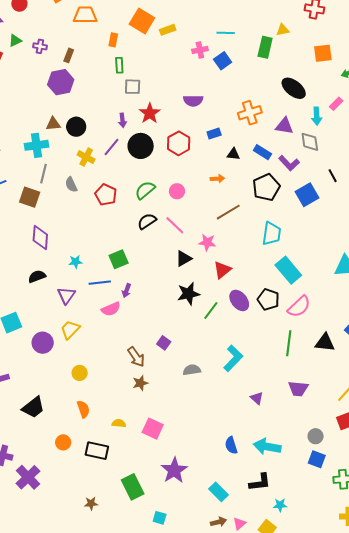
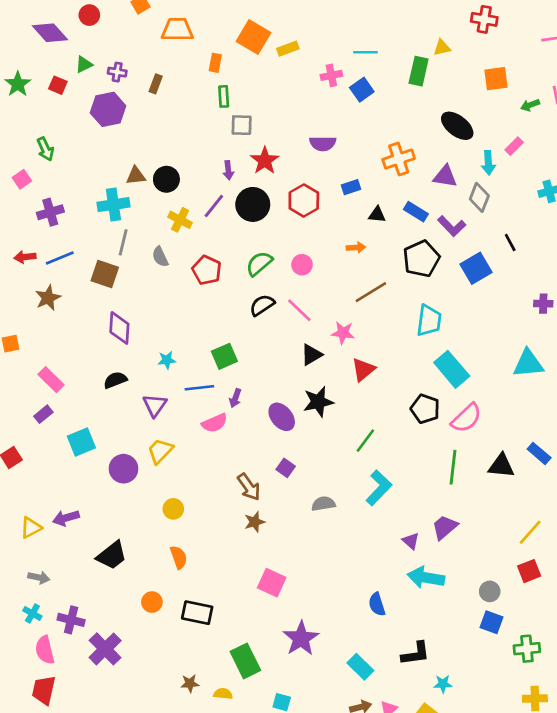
purple hexagon: (61, 82) -> (108, 109), moved
gray diamond: (310, 142) -> (479, 197), turned 30
purple ellipse: (239, 300) -> (282, 417), moved
green line: (211, 311) -> (365, 441), moved
purple trapezoid: (298, 389) -> (445, 527), moved, turned 135
yellow semicircle: (119, 423) -> (223, 694), moved
cyan arrow: (267, 447) -> (426, 578), moved

